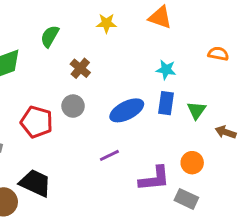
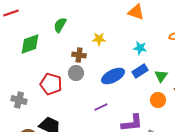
yellow star: (106, 23) -> (99, 39), moved
brown cross: (80, 68) -> (79, 55), moved, turned -32
blue rectangle: (166, 103) -> (140, 71), turned 49
orange circle: (192, 163) -> (158, 100), moved

